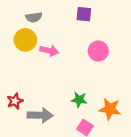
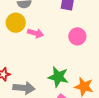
green star: (79, 100) -> (58, 77), size x1.5

